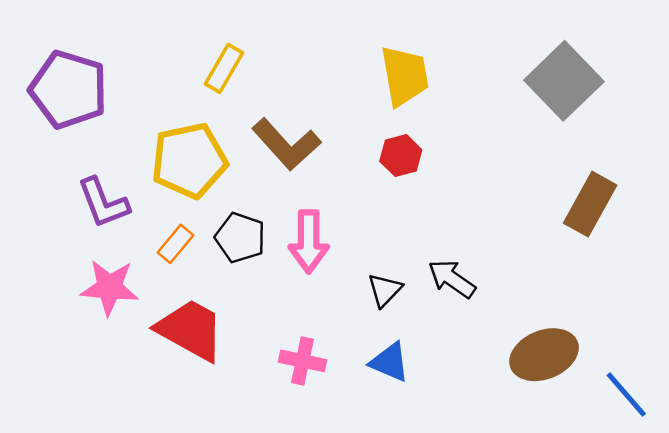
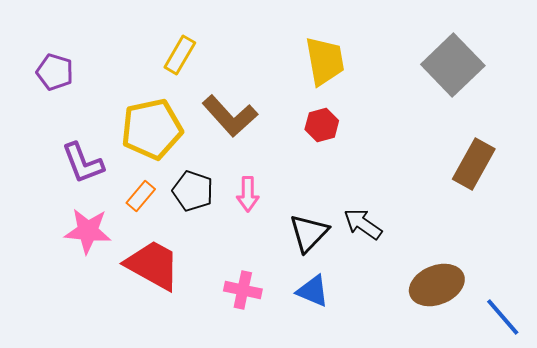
purple pentagon: (68, 90) -> (55, 72), size x0.6
pink arrow: (309, 241) -> (248, 194), size x0.7
black triangle: (385, 290) -> (309, 233), size x1.4

